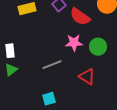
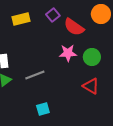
gray line: (52, 65) -> (35, 75), moved
red triangle: (87, 77) -> (91, 86), moved

